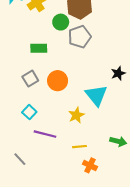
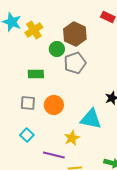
gray square: (30, 79) -> (28, 103), turned 35
cyan triangle: (96, 95) -> (91, 119), turned -40
purple line: (45, 134) -> (54, 155), moved

